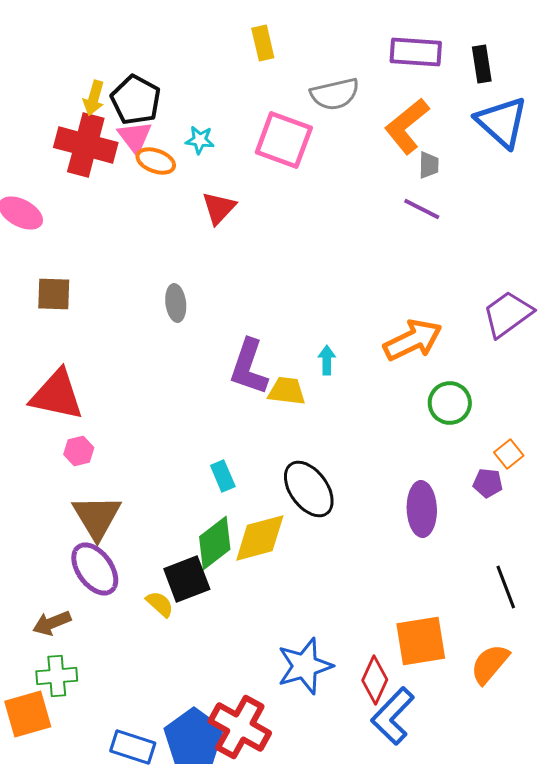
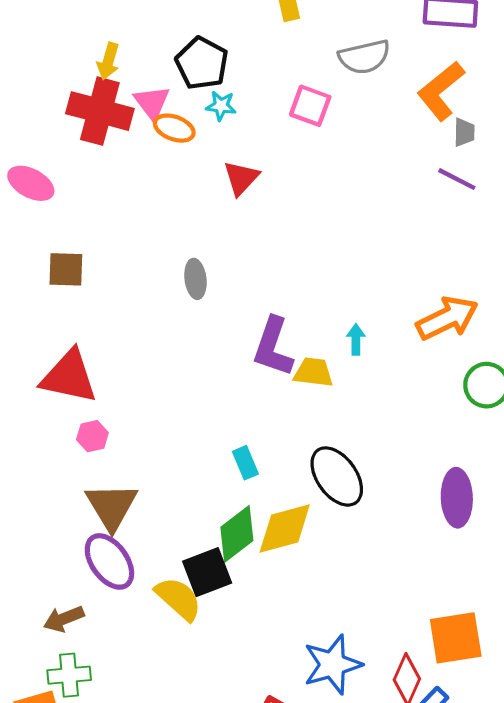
black pentagon: (136, 100) -> (202, 63), moved
pink square: (284, 140) -> (310, 106), size x0.7
yellow semicircle: (160, 604) -> (178, 599), size x1.6

